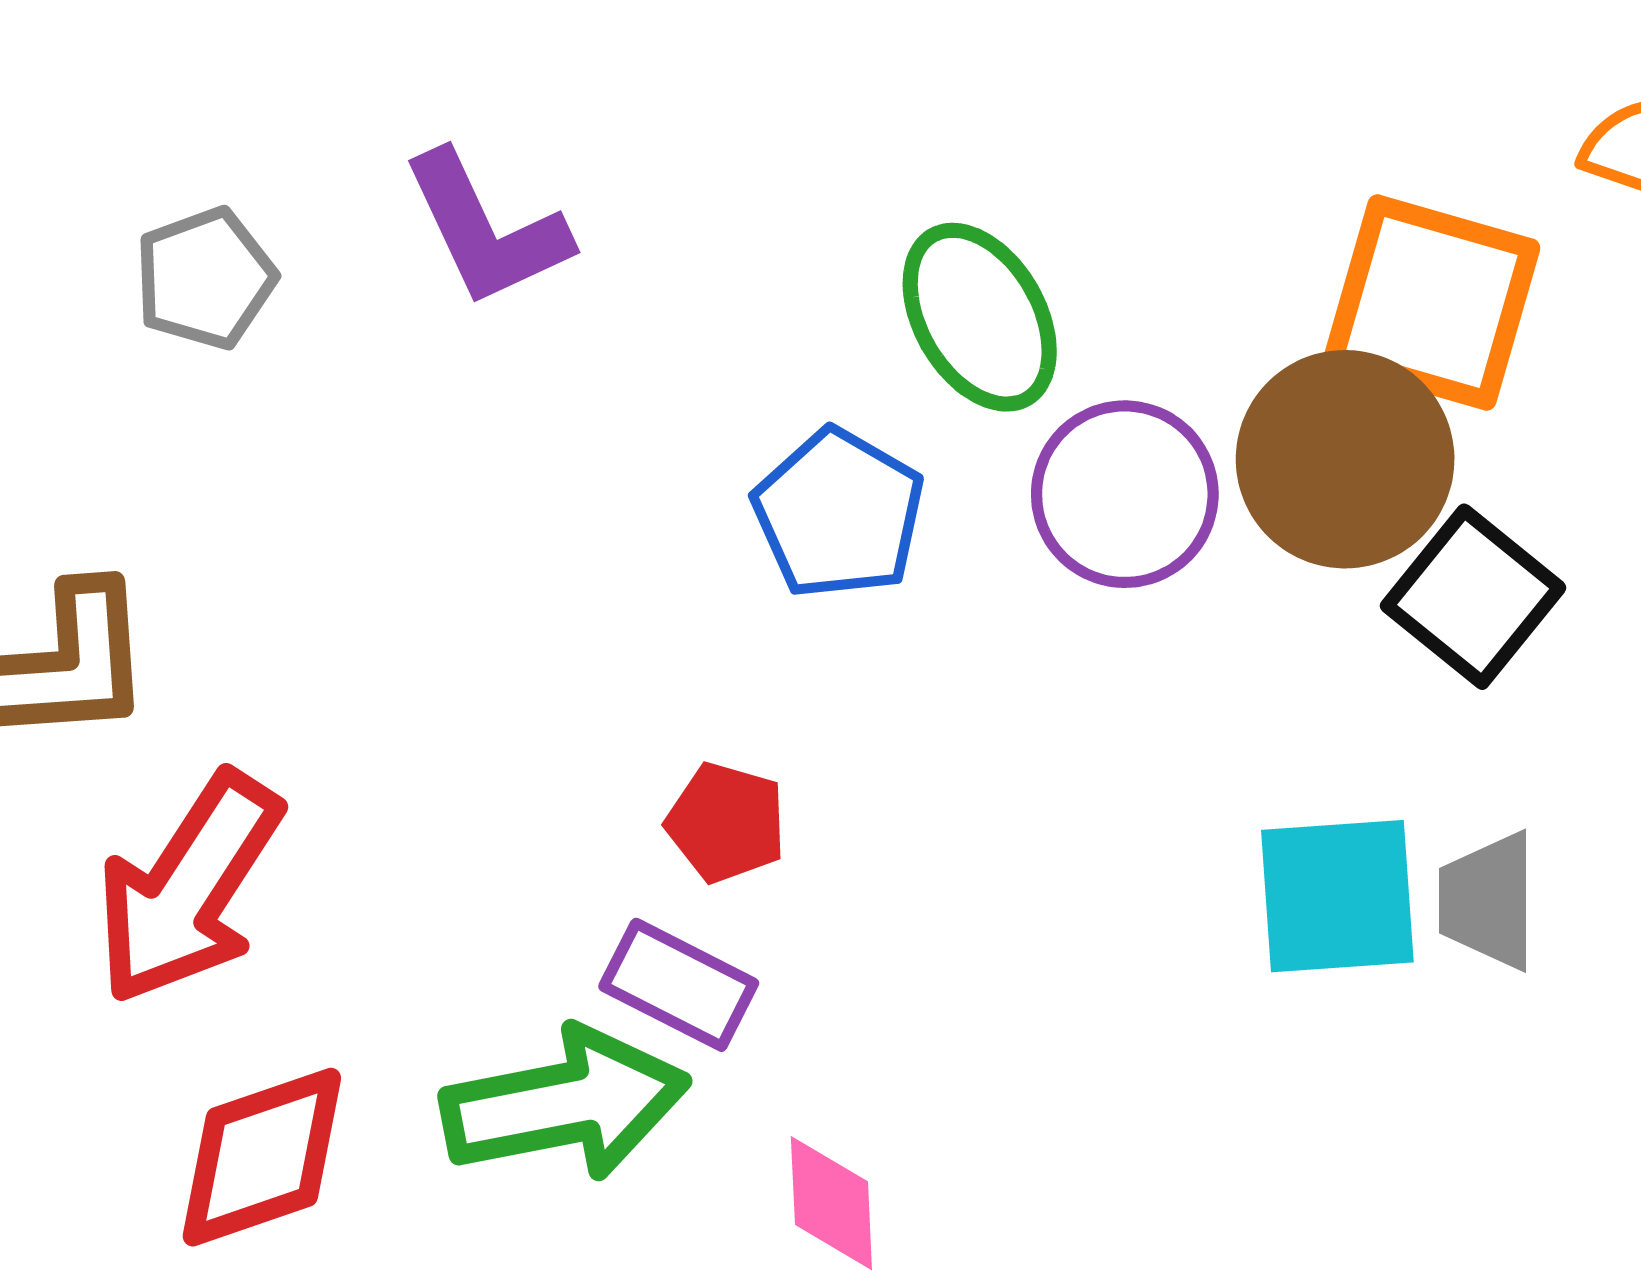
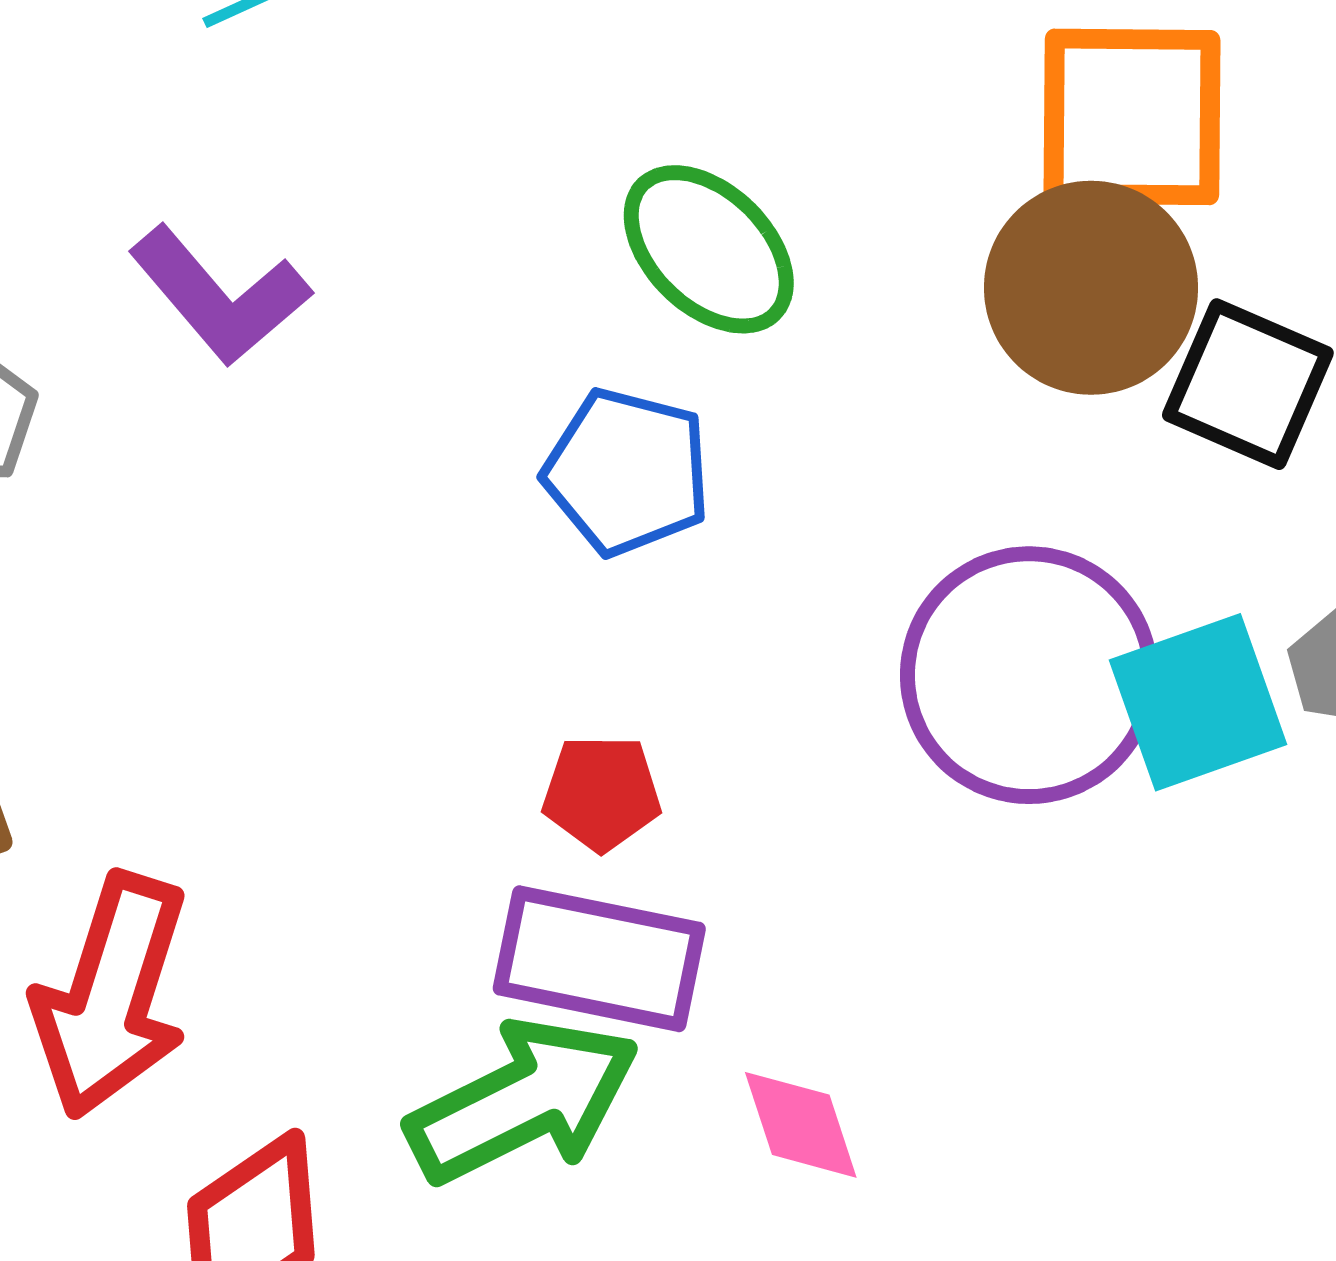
purple circle: (1125, 494) -> (1029, 675), moved, size x1.4
purple rectangle: (679, 985) -> (599, 959), size x1.4

